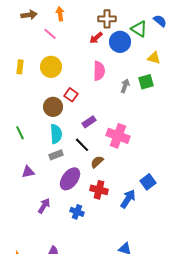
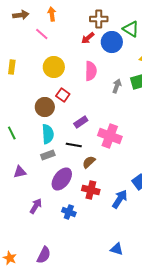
yellow circle: (51, 67) -> (54, 67), moved
black line: (82, 145) -> (74, 145), turned -35

